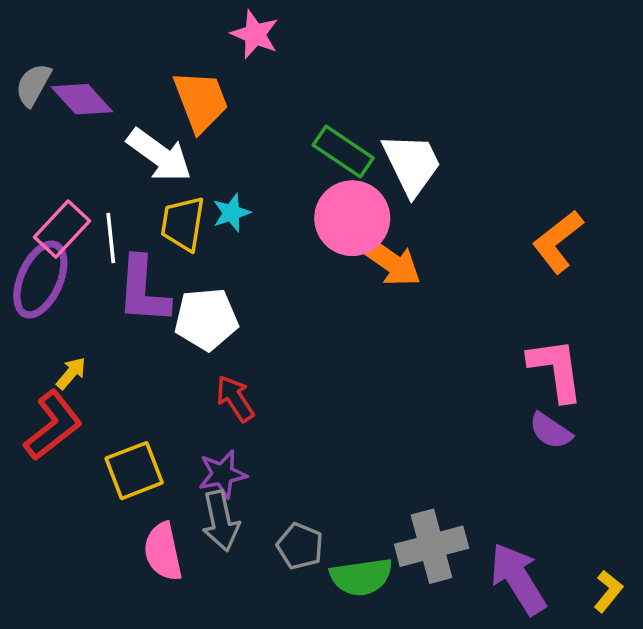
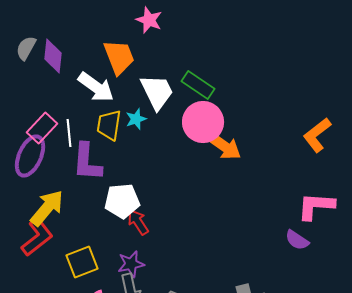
purple diamond: (82, 99) -> (53, 56), turned 48
white trapezoid: (412, 164) -> (157, 92), moved
white pentagon: (206, 319) -> (122, 201), moved
pink L-shape: (556, 370) -> (316, 206), turned -78
yellow arrow: (71, 373) -> (47, 208), size x2.0
purple semicircle: (551, 431) -> (297, 240), moved

